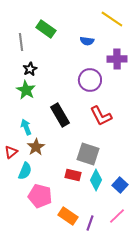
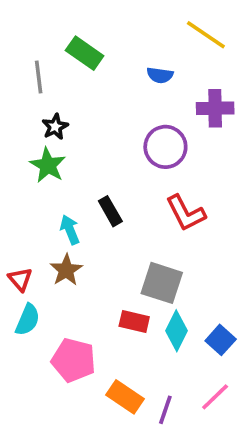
black rectangle: (60, 115) -> (110, 211), size x0.7
cyan arrow: (26, 127) -> (70, 230), moved
red triangle: (11, 152) -> (20, 279), turned -32
cyan semicircle: (25, 171) -> (28, 320), moved

